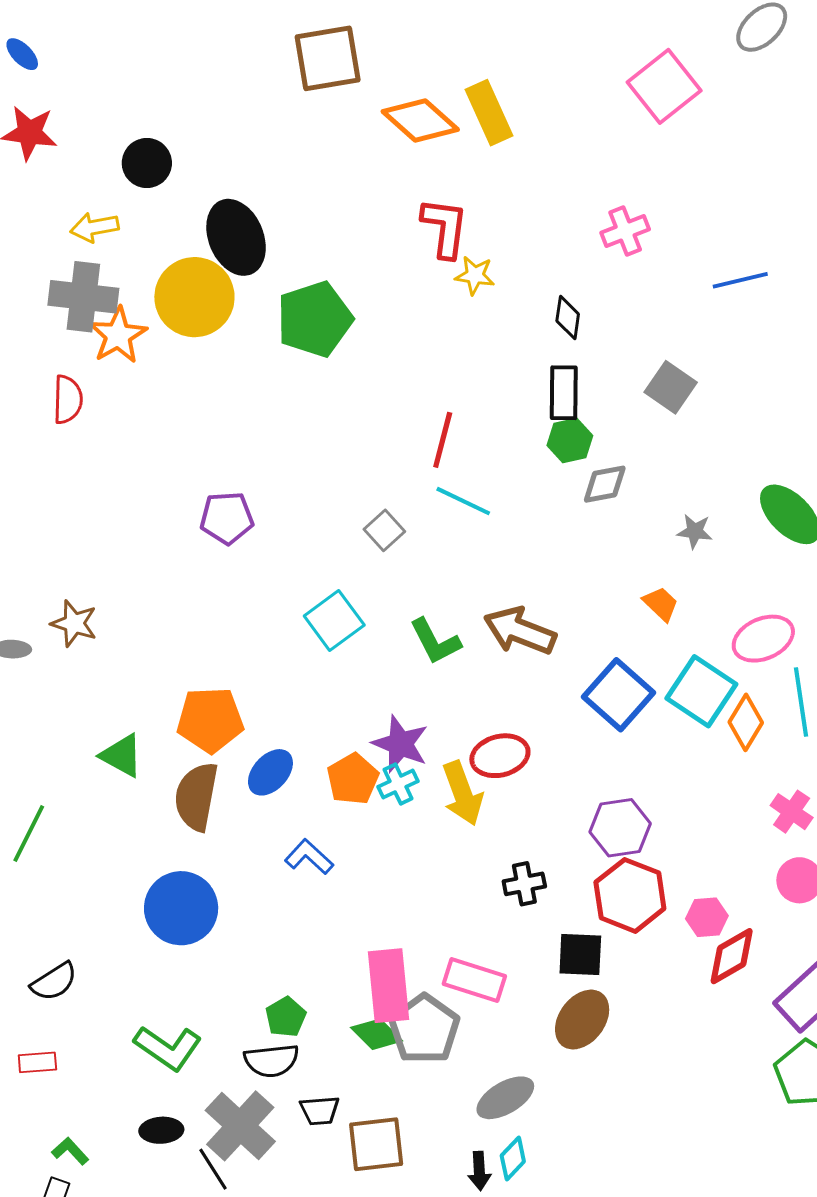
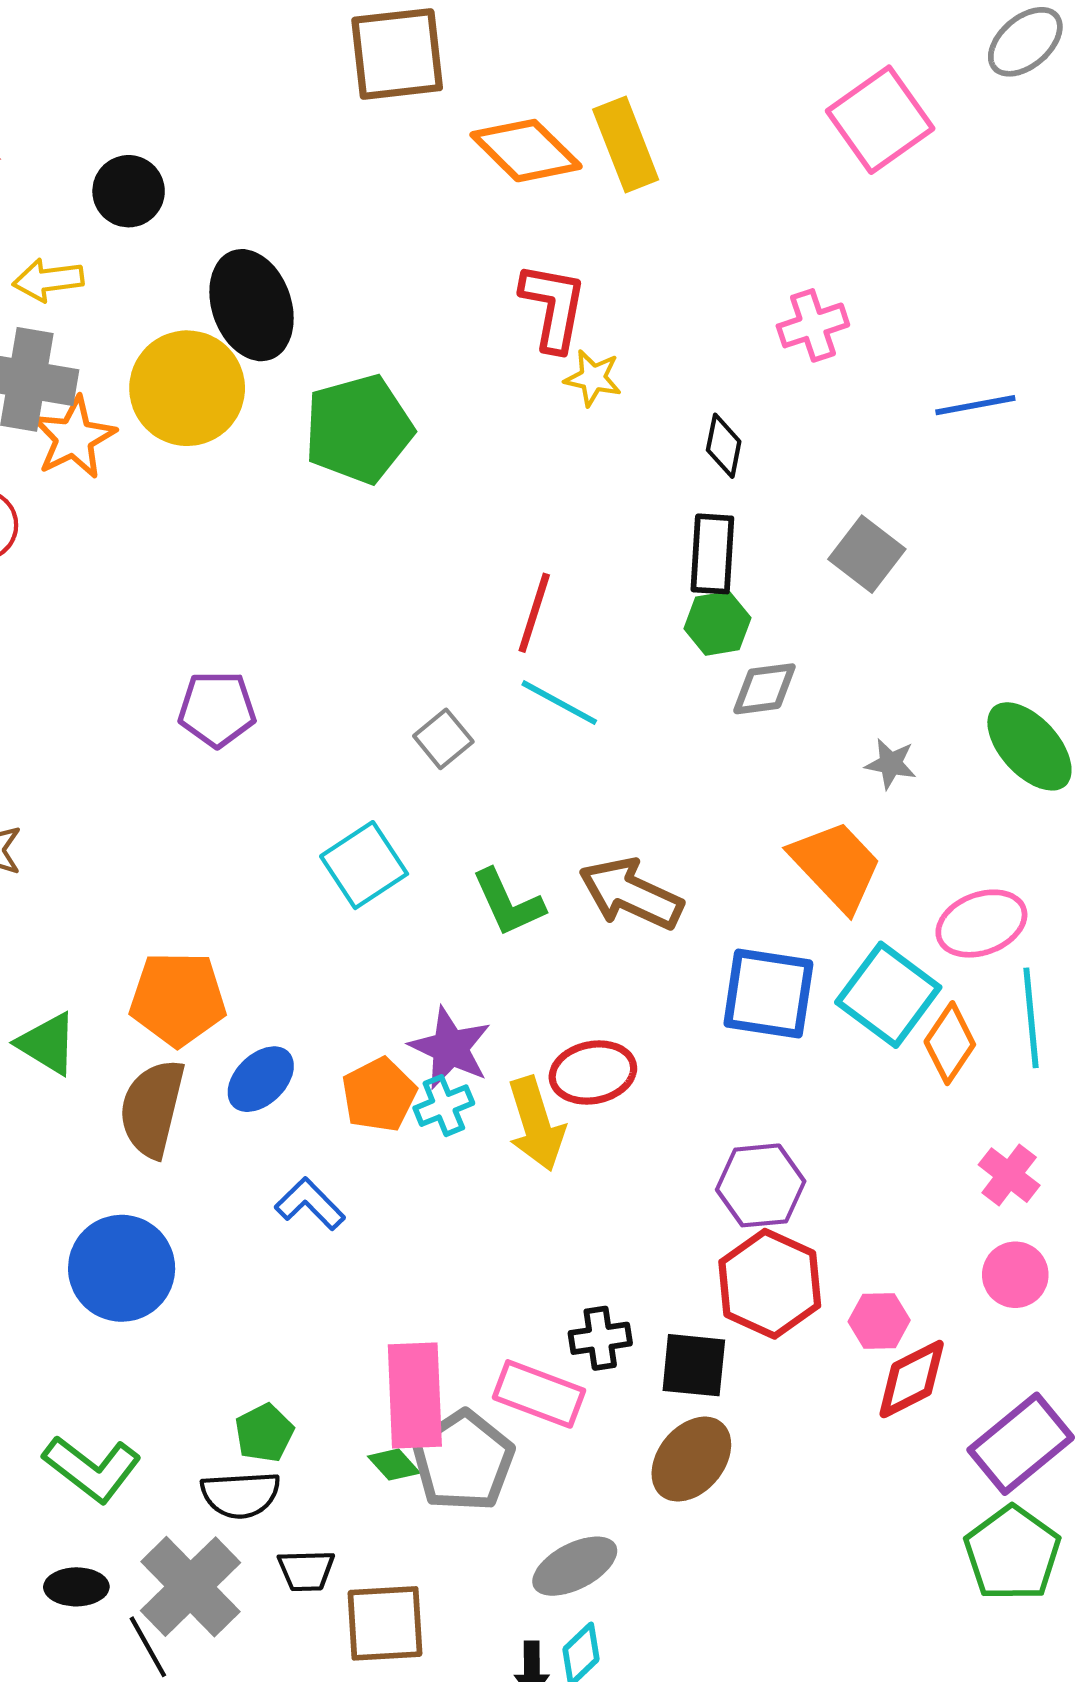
orange trapezoid: (661, 604) -> (836, 866), size x1.8
blue square: (619, 695) -> (768, 993), turned -36
black cross: (524, 884) -> (600, 1338), moved
green diamond: (377, 1034) -> (394, 1465), size x0.7

